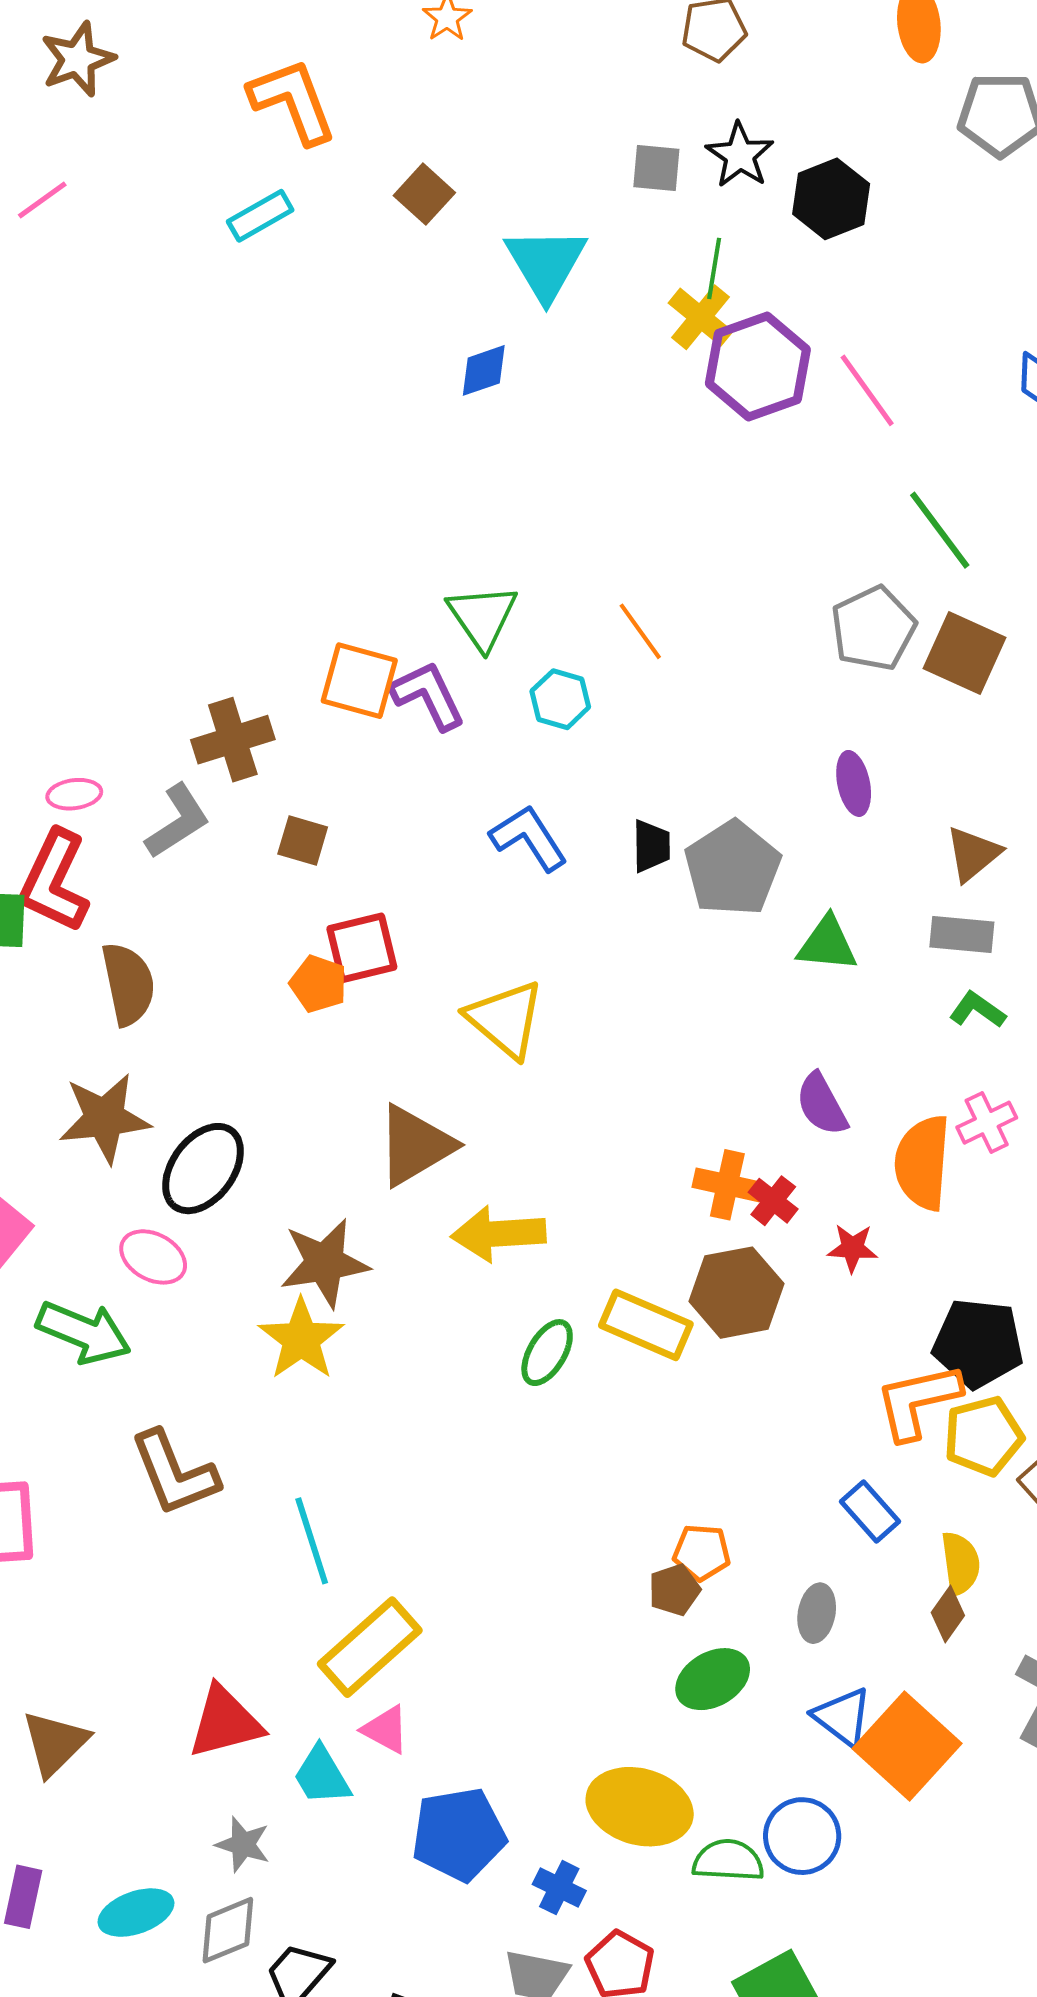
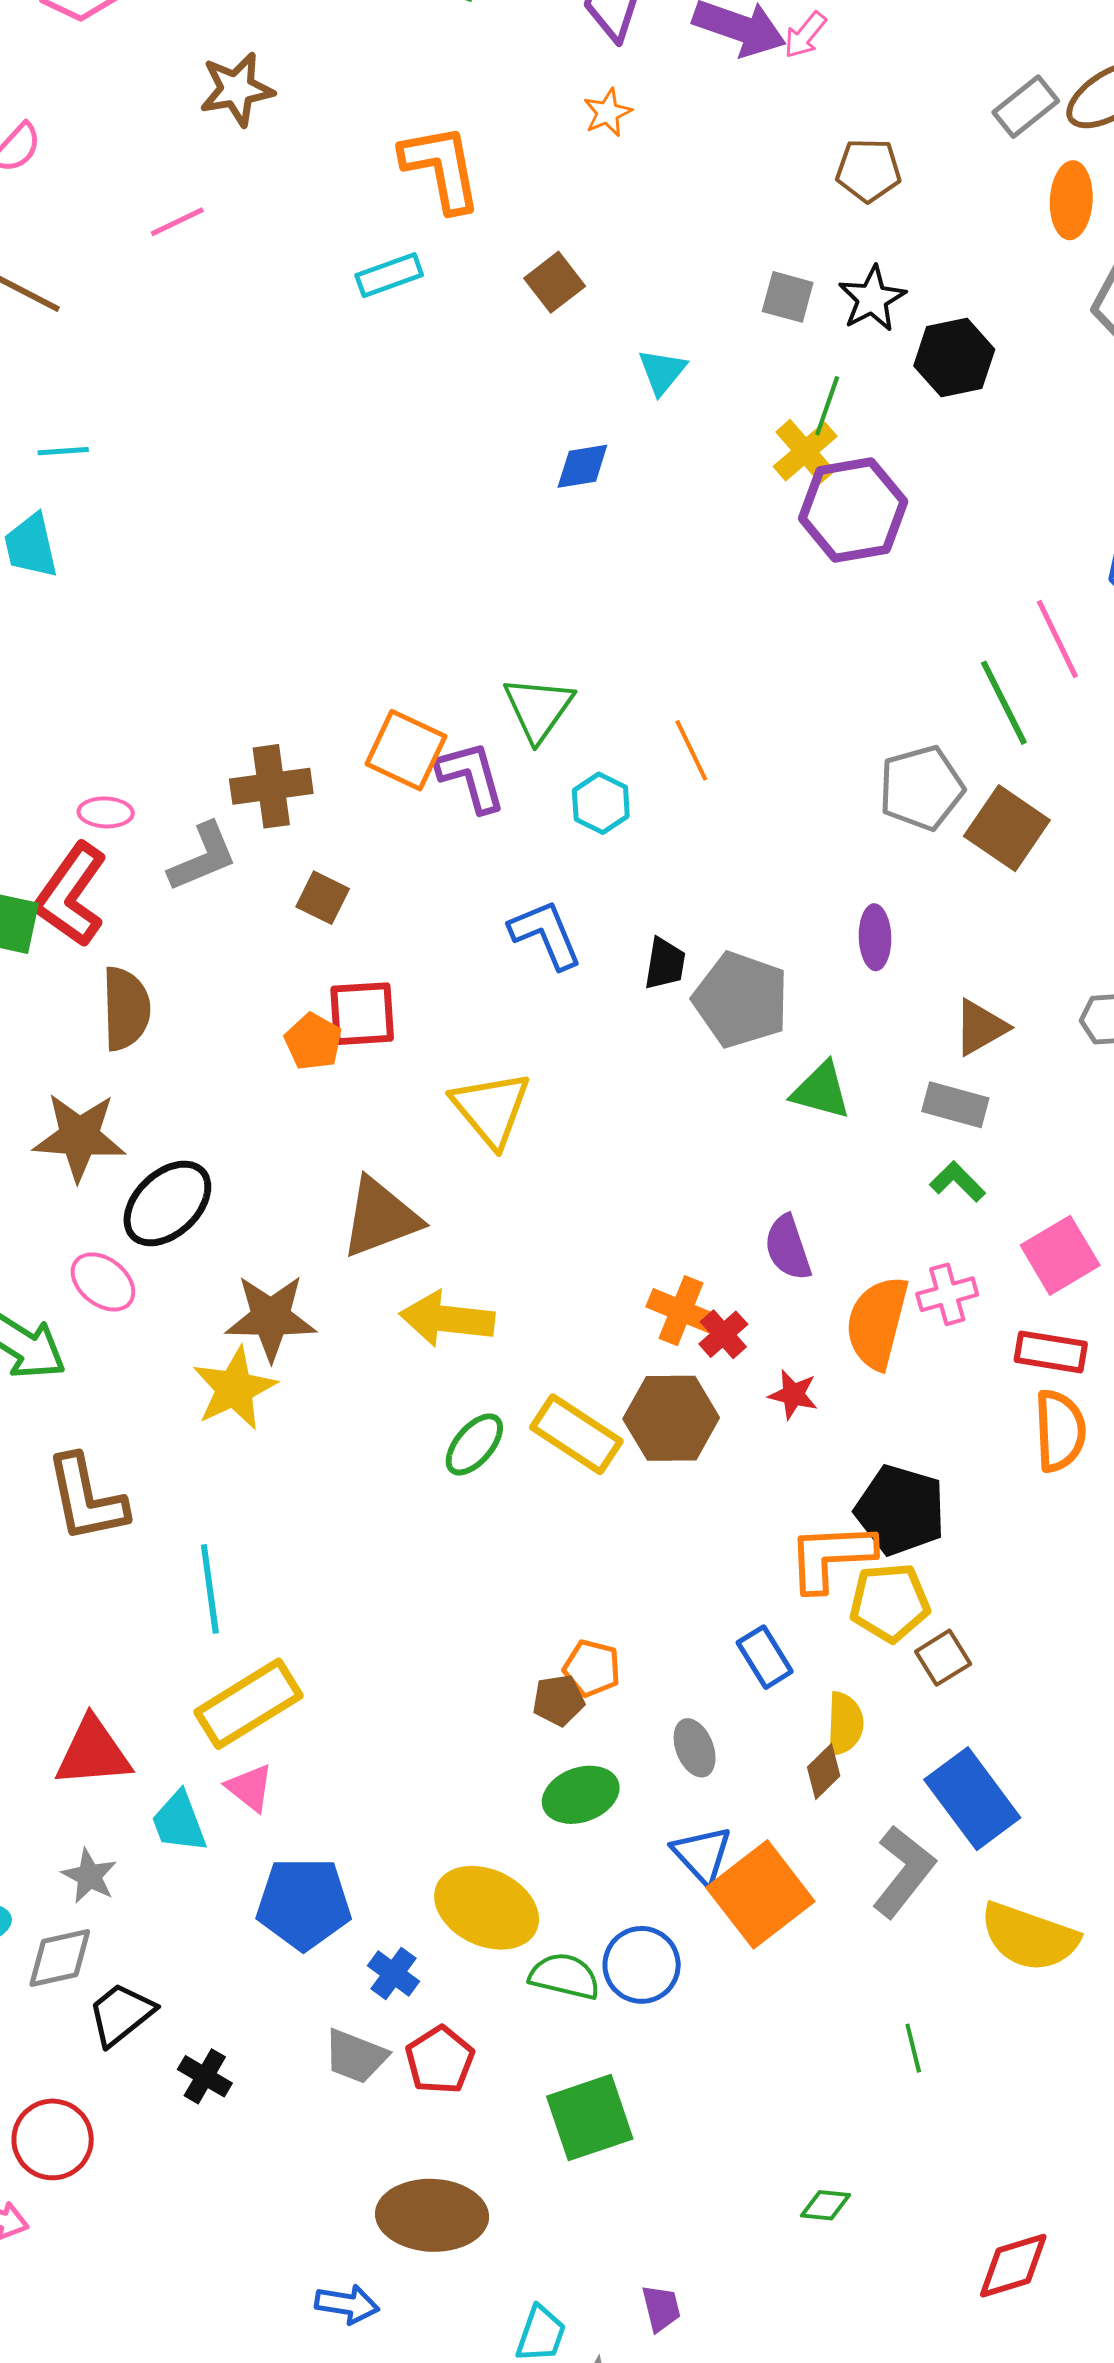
cyan triangle: (546, 263) -> (662, 372), size x0.6
pink line: (867, 390) -> (1057, 639), moved
gray pentagon: (732, 868) -> (741, 1000), turned -30
gray ellipse: (817, 1613) -> (695, 1748), turned -42

